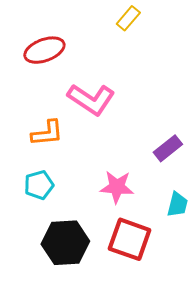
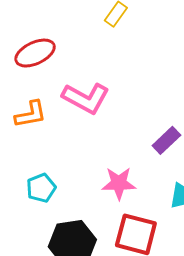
orange L-shape: (47, 133) -> (31, 114), moved

